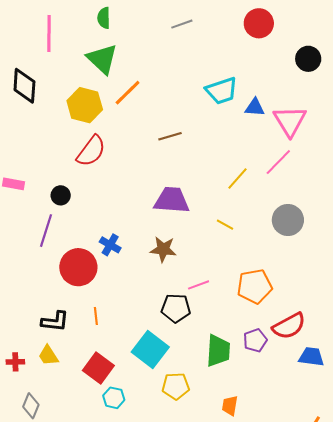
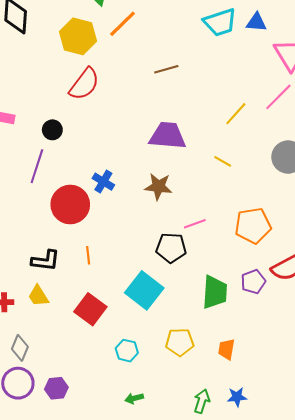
blue triangle: (255, 107) -> (256, 22), moved
yellow pentagon: (176, 386) -> (180, 342), moved
cyan hexagon: (114, 398) -> (127, 351), moved

